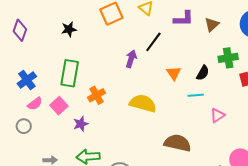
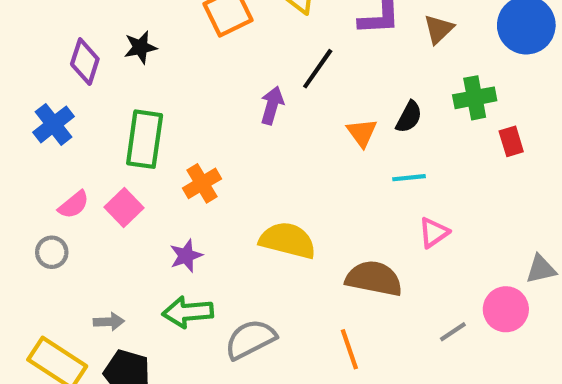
purple diamond: (20, 30) -> (85, 62), moved
black semicircle: (203, 73) -> (409, 117), moved
blue cross: (27, 80) -> (54, 124), moved
yellow semicircle: (143, 103) -> (288, 240), moved
pink triangle: (217, 115) -> (434, 233), moved
purple star: (81, 124) -> (186, 256), moved

